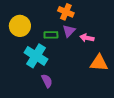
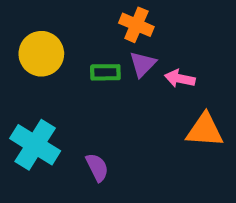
cyan cross: (36, 56) -> (35, 145), moved

